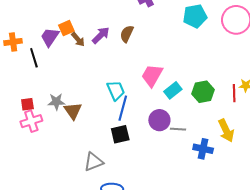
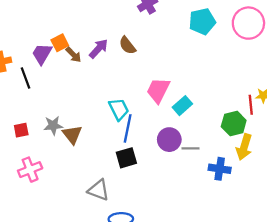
brown semicircle: (127, 34) -> (127, 45), turned -60
green hexagon: (203, 92) -> (234, 123), moved
pink cross: (31, 121) -> (30, 170), moved
yellow arrow: (226, 131) -> (244, 147), turned 45
gray triangle: (94, 162) -> (99, 190), turned 45

